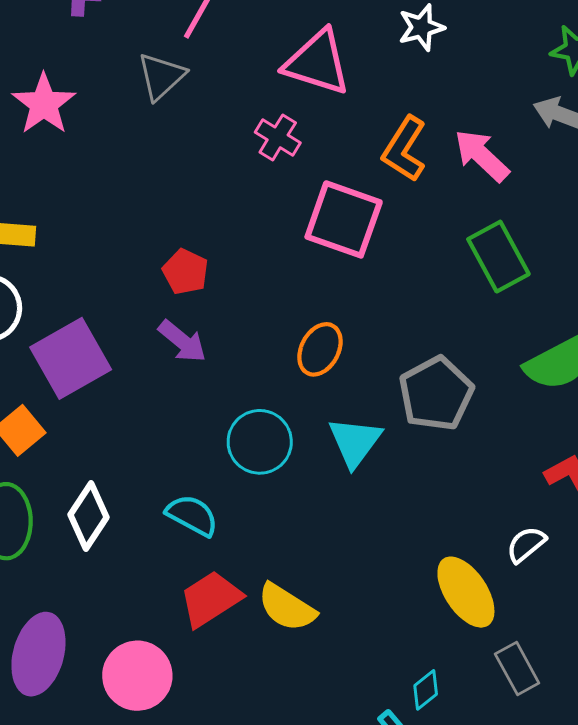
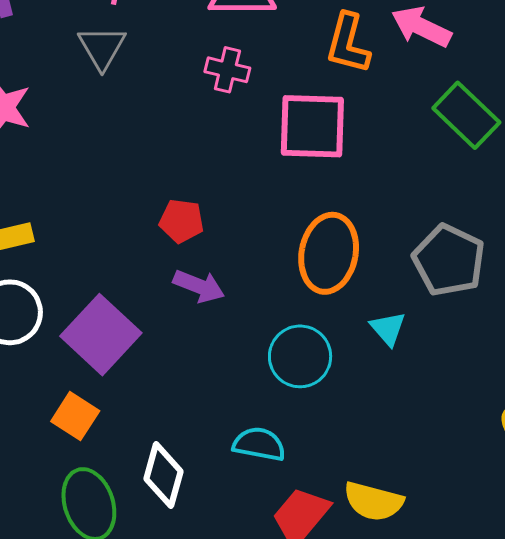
orange ellipse: (320, 349) -> (329, 253), size x1.5
cyan triangle: (355, 442) -> (388, 329), size x0.7

